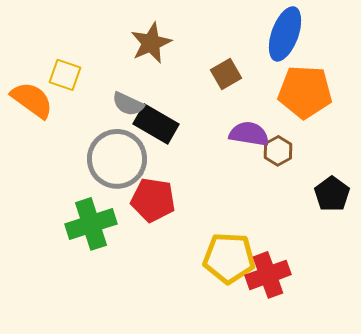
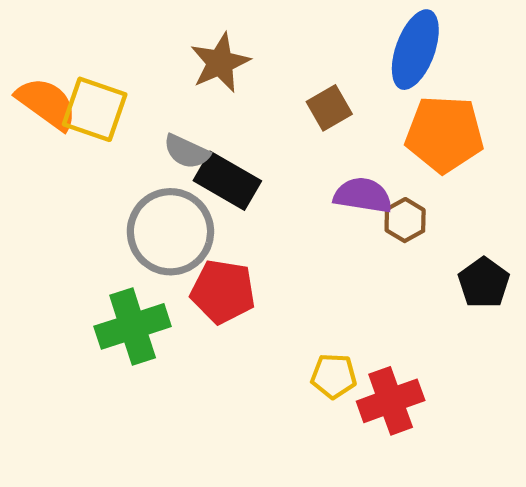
yellow square: (65, 75) -> (95, 109), size x1.4
orange semicircle: (32, 100) -> (47, 103), moved
yellow pentagon: (229, 258) -> (334, 376), size x0.6

